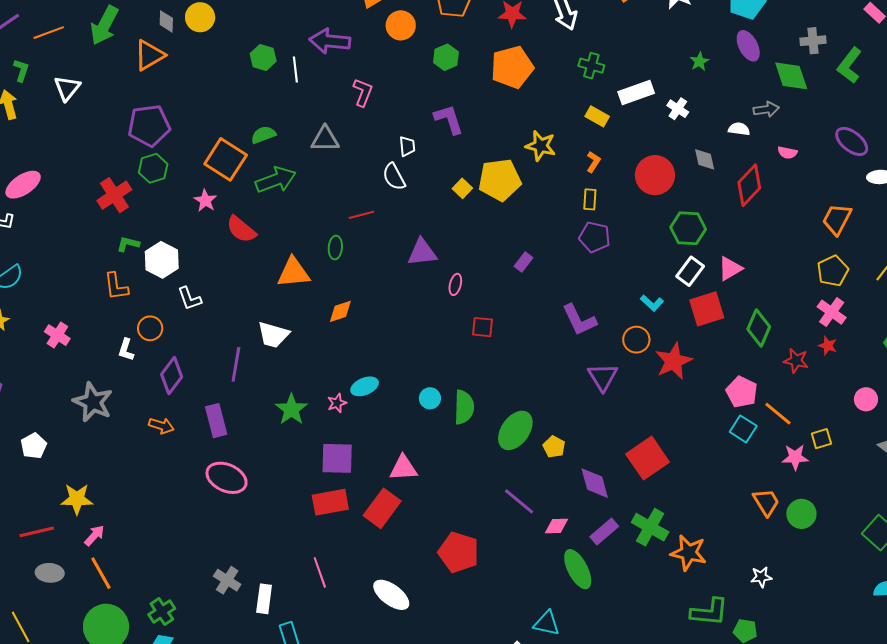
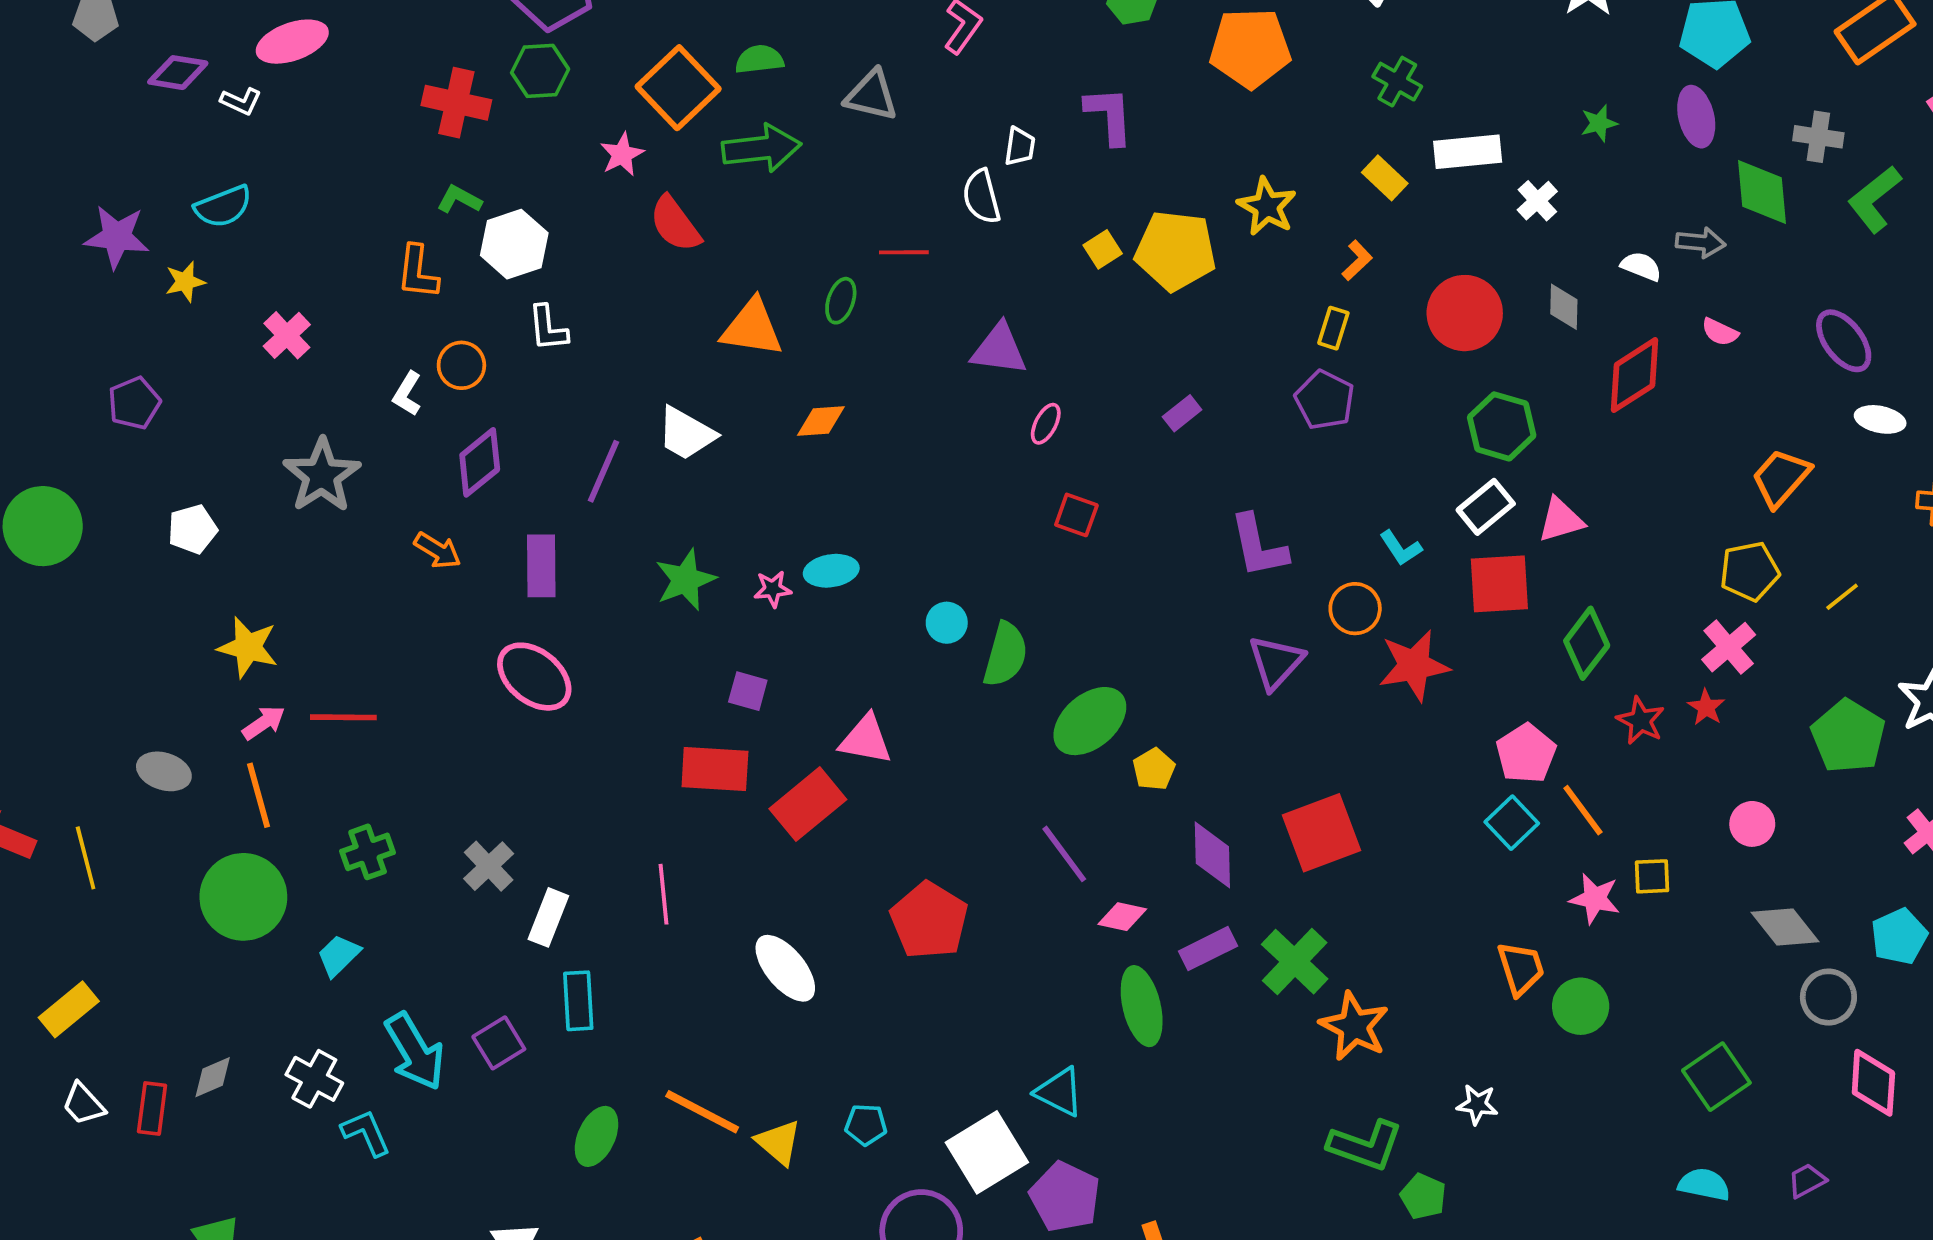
red cross: (114, 195) -> (456, 103), turned 32
purple square: (337, 458) -> (748, 691), size x0.6
red line: (37, 532) -> (343, 717), moved
green cross: (162, 611) -> (368, 852), moved

